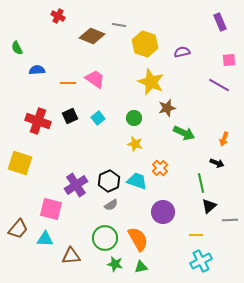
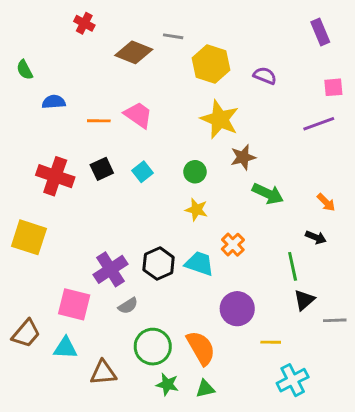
purple semicircle: (182, 52) -> (265, 76), turned 35
purple line: (219, 85) -> (319, 124), turned -50
orange arrow: (224, 139) -> (326, 202), turned -64
gray semicircle: (111, 205) -> (128, 306), moved
yellow line: (196, 235) -> (271, 342), moved

